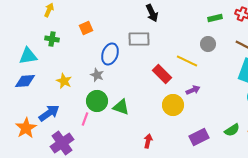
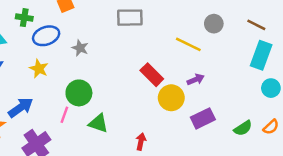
blue ellipse: (110, 54) -> (46, 36), moved, turned 50
red rectangle: (162, 74) -> (152, 75), moved
gray star: (97, 75) -> (80, 48), moved
green triangle: (121, 107) -> (98, 123), moved
purple rectangle: (199, 137) -> (203, 118), moved

